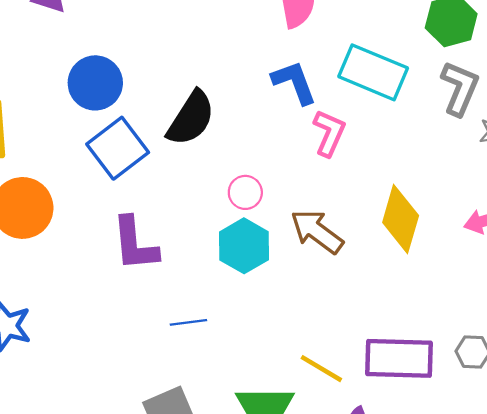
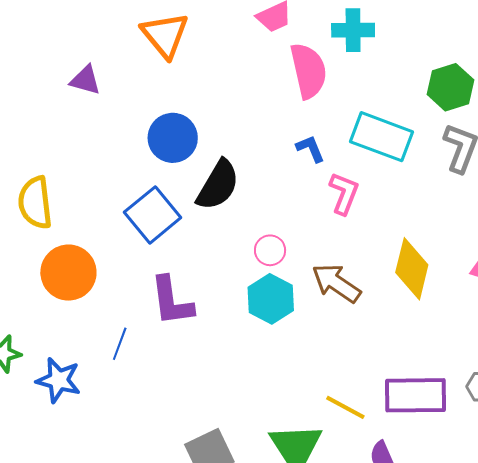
blue L-shape: (294, 82) -> (310, 149), size x0.7
blue circle: (95, 83) -> (173, 138), moved
blue line: (188, 322) -> (120, 344), moved, turned -60

